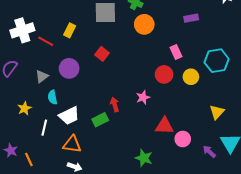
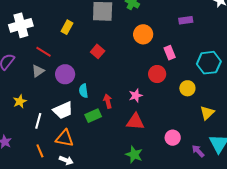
orange circle: (144, 24) -> (143, 34), moved
red line: (46, 41) -> (44, 52), moved
purple circle: (69, 68) -> (65, 74), moved
yellow circle: (191, 77) -> (187, 88), moved
cyan semicircle: (52, 97) -> (83, 91), moved
red triangle: (164, 126) -> (135, 122), moved
orange line: (29, 159) -> (40, 151), moved

